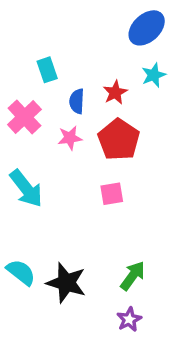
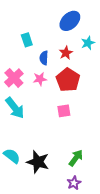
blue ellipse: (147, 28) -> (70, 21), moved
pink cross: (24, 117) -> (14, 78), moved

